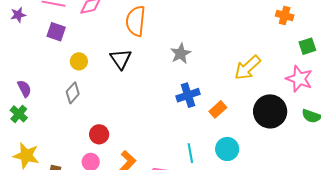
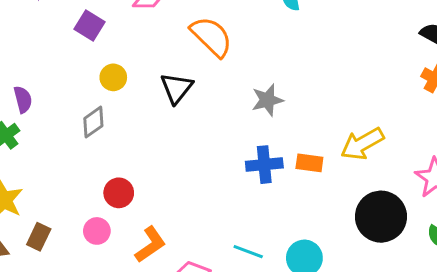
orange semicircle: (136, 21) -> (211, 37), turned 116
orange rectangle: (218, 109) -> (309, 163), moved, turned 36
cyan line: (190, 153) -> (248, 252), turned -72

